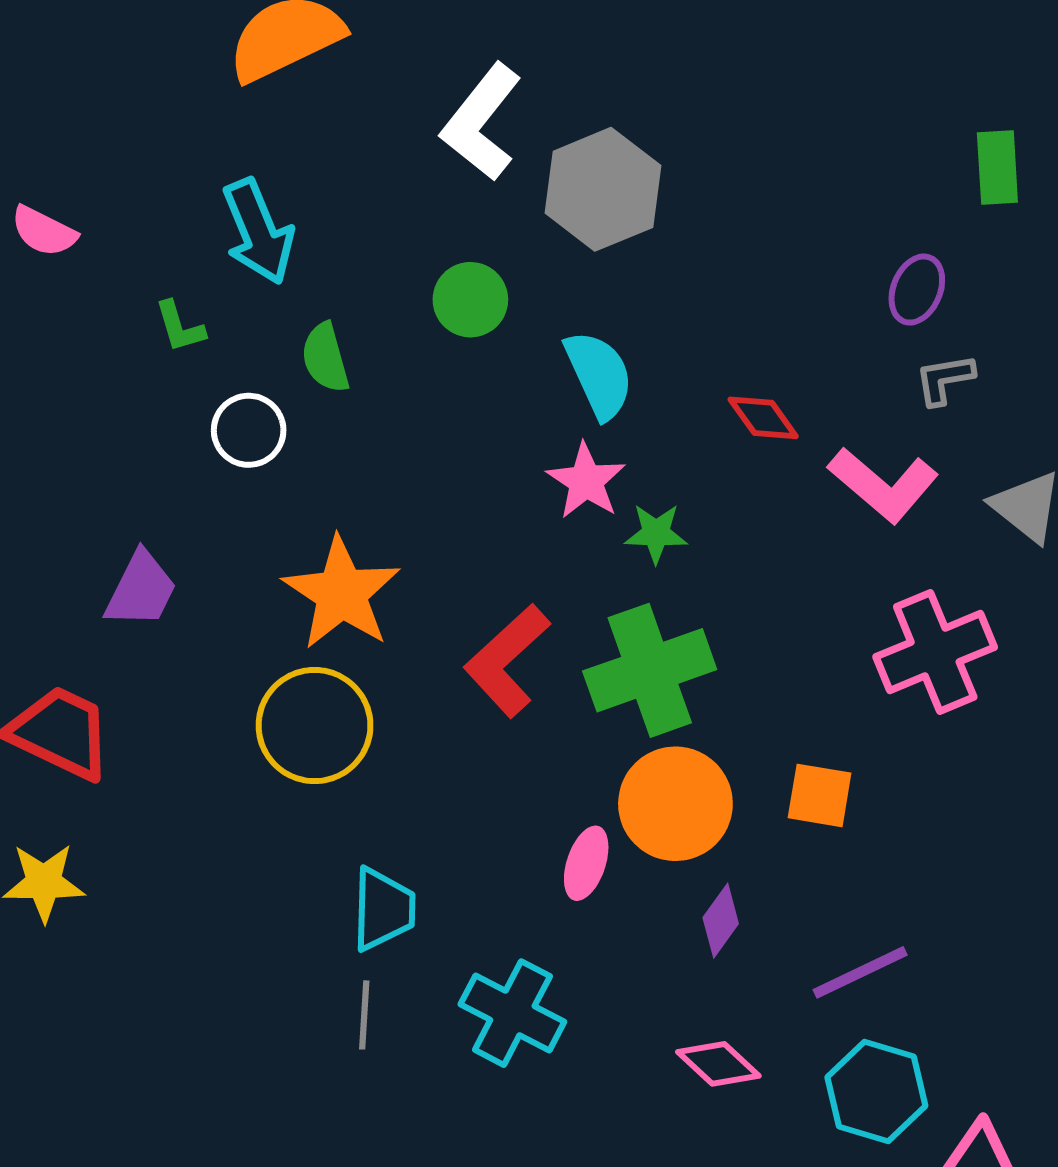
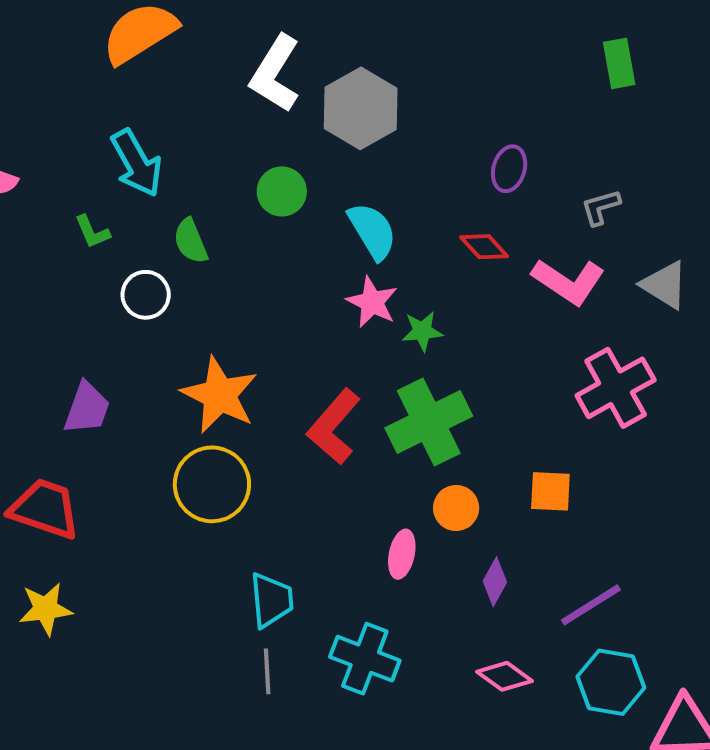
purple ellipse: (917, 290) -> (509, 169), moved
orange circle: (675, 804) -> (456, 508), size x0.6

